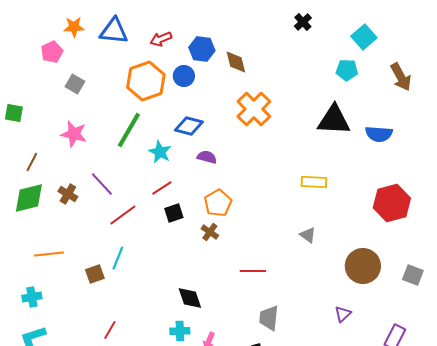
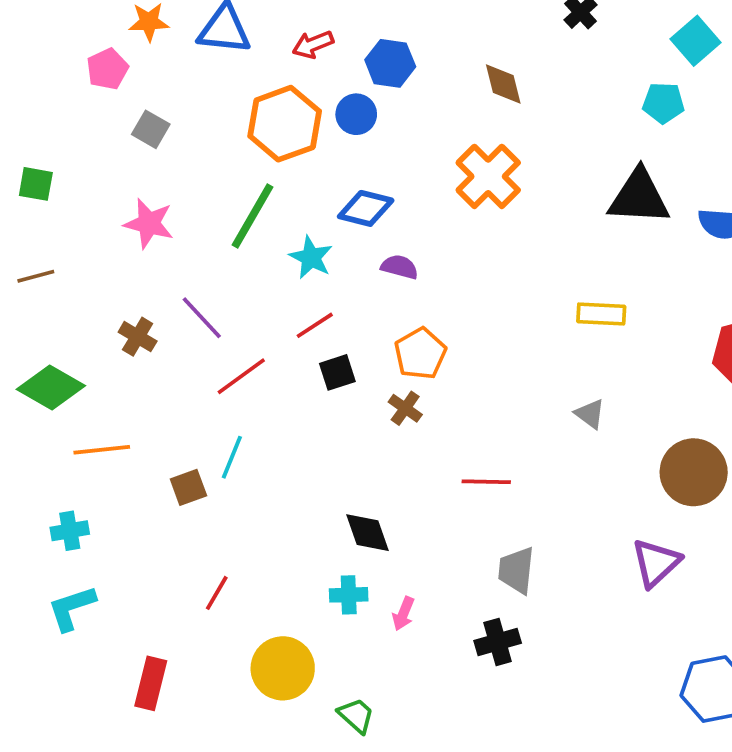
brown diamond: (236, 62) -> (503, 84), moved
brown line: (32, 162) -> (36, 276), moved, turned 48
green diamond: (29, 198) -> (51, 387), moved, turned 44
purple triangle: (343, 314) -> (656, 563), size x1.6

